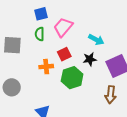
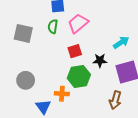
cyan arrow: (96, 40) -> (121, 42), moved, turned -70
orange cross: (46, 67) -> (62, 94), moved
gray circle: (12, 87) -> (26, 80), moved

